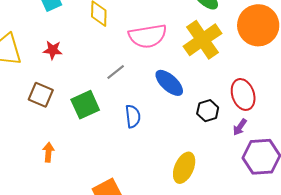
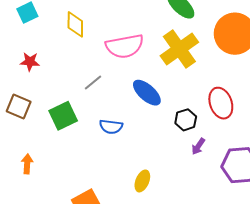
blue semicircle: (133, 116) -> (111, 127), turned 105
purple arrow: (240, 127) -> (198, 146), moved
yellow ellipse: (184, 168) -> (142, 181), moved, size x0.7

